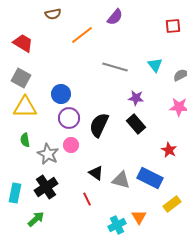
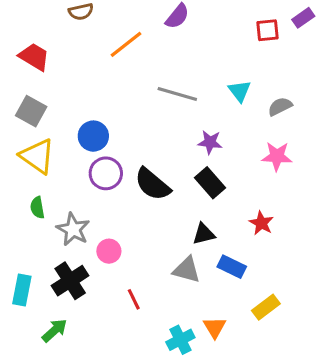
yellow triangle: (25, 107) -> (37, 156), turned 35
black semicircle: (99, 125) -> (152, 184), turned -75
pink circle: (71, 145) -> (109, 251), moved
black triangle: (96, 173) -> (204, 234), moved, turned -49
blue rectangle: (150, 178) -> (232, 267), size x0.7

